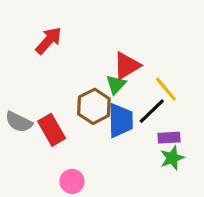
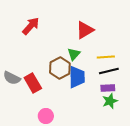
red triangle: (127, 66) -> (85, 30), moved
yellow line: (166, 89) -> (106, 57), turned -54
black line: (152, 111) -> (109, 71), moved, turned 30

